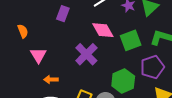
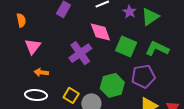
green square: (131, 40) -> (126, 47), turned 35

